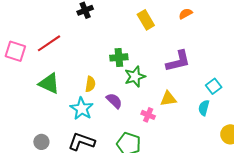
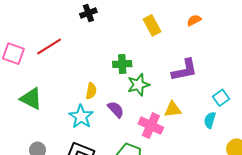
green triangle: (49, 83) -> (31, 99), moved
pink cross: (148, 115) -> (151, 126), size x1.6

